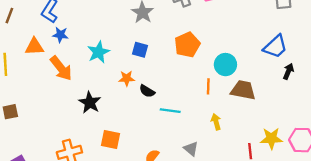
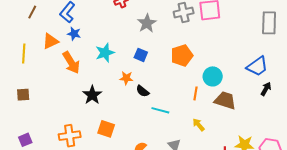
orange triangle: (34, 47) -> (51, 41), turned -30
yellow arrow: (216, 122) -> (199, 125), turned -32

